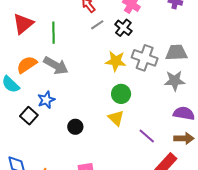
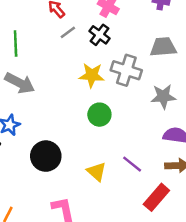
gray trapezoid: (176, 53) -> (163, 47), moved
yellow triangle: (116, 118) -> (96, 172), moved
black circle: (75, 127) -> (46, 156), size x1.6

